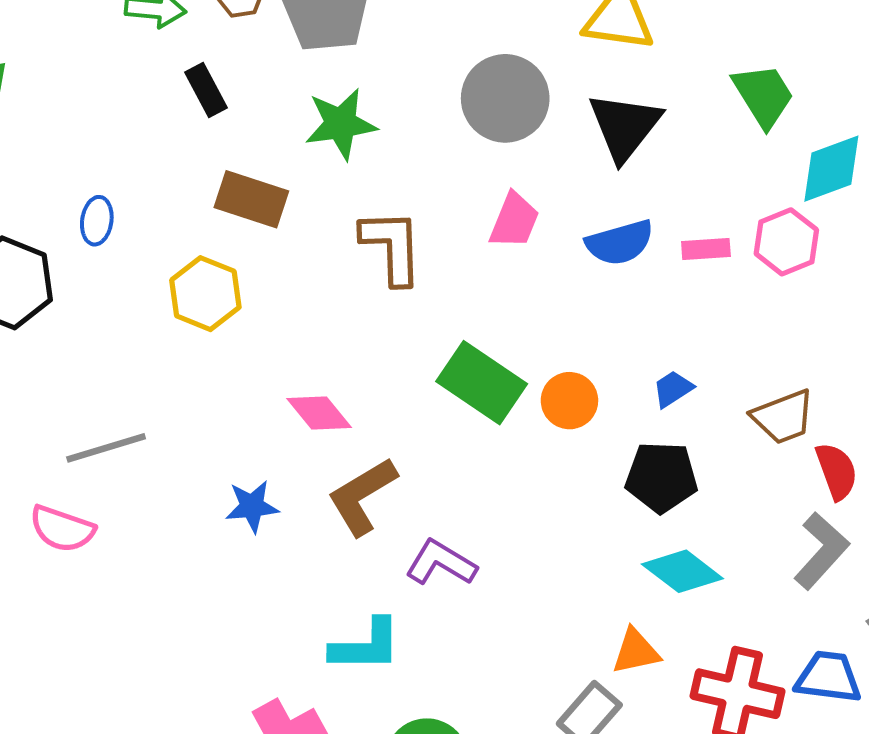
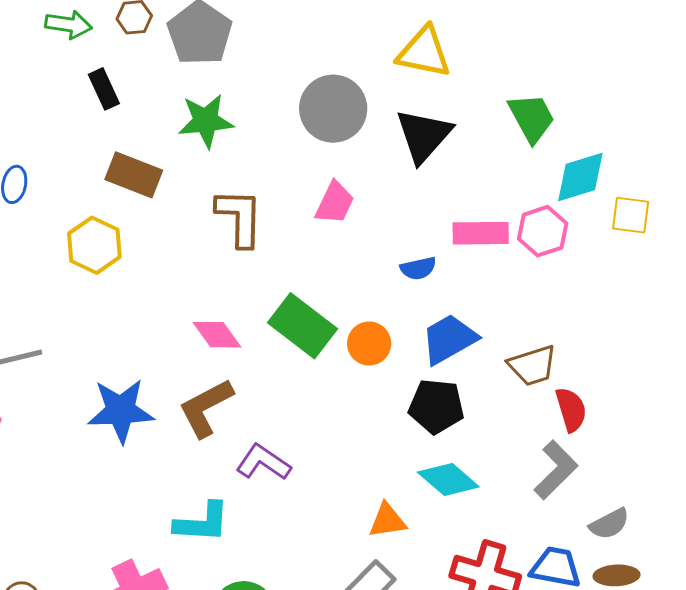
blue semicircle: (620, 243) -> (418, 268), moved, size x0.7
pink rectangle: (706, 249) -> (481, 233), size x1.5
blue trapezoid: (673, 389) -> (449, 339), size x1.8
pink diamond: (319, 413) -> (217, 335), moved
blue star: (252, 506) -> (121, 411), size x1.6
orange triangle: (636, 651) -> (387, 521), moved

